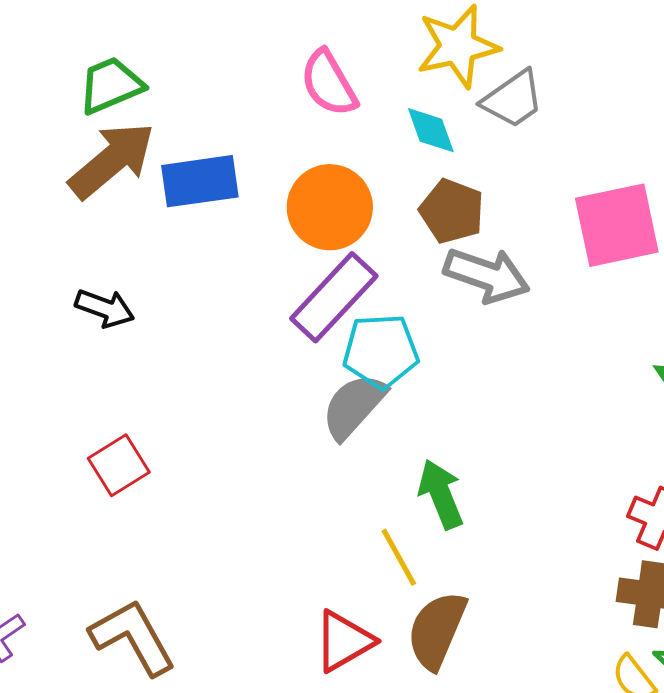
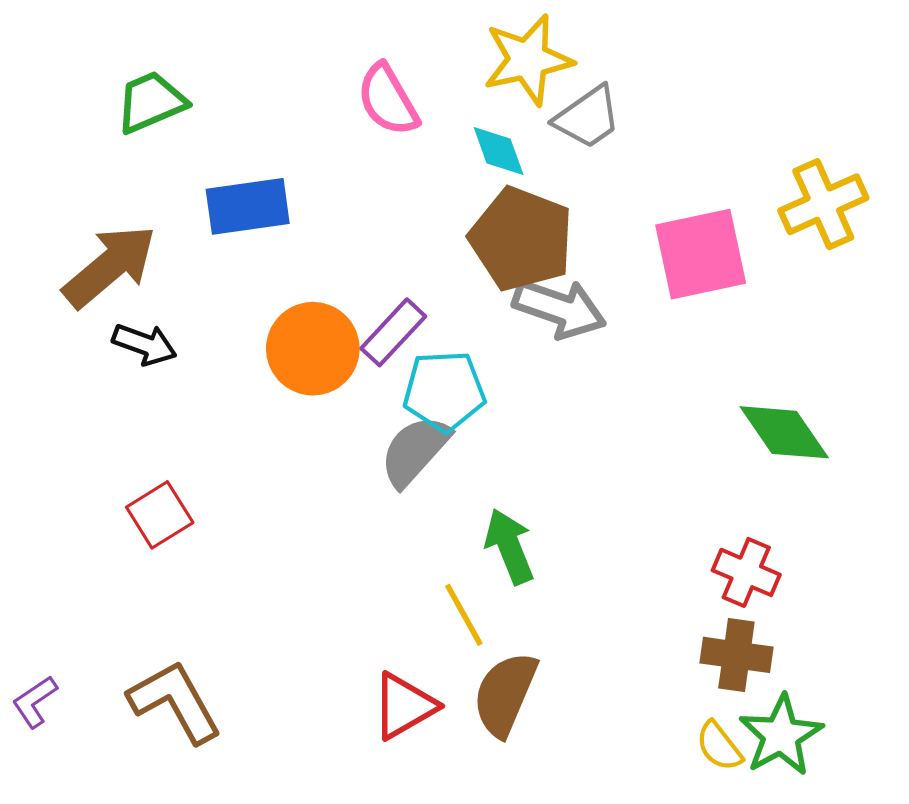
brown arrow: (112, 160) -> (110, 266), moved
orange circle: (330, 207) -> (313, 349), moved
brown pentagon: (452, 211) -> (521, 239), size x1.5
purple rectangle: (334, 297) -> (393, 332), size x0.7

